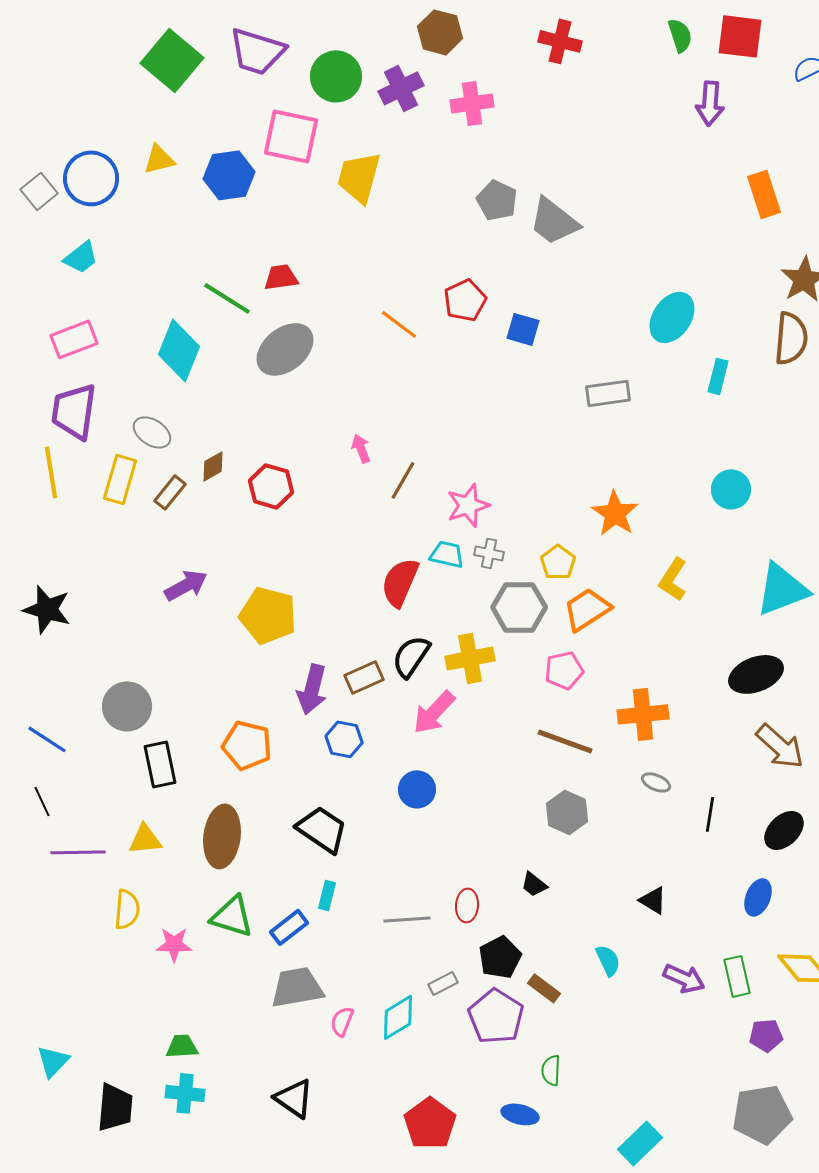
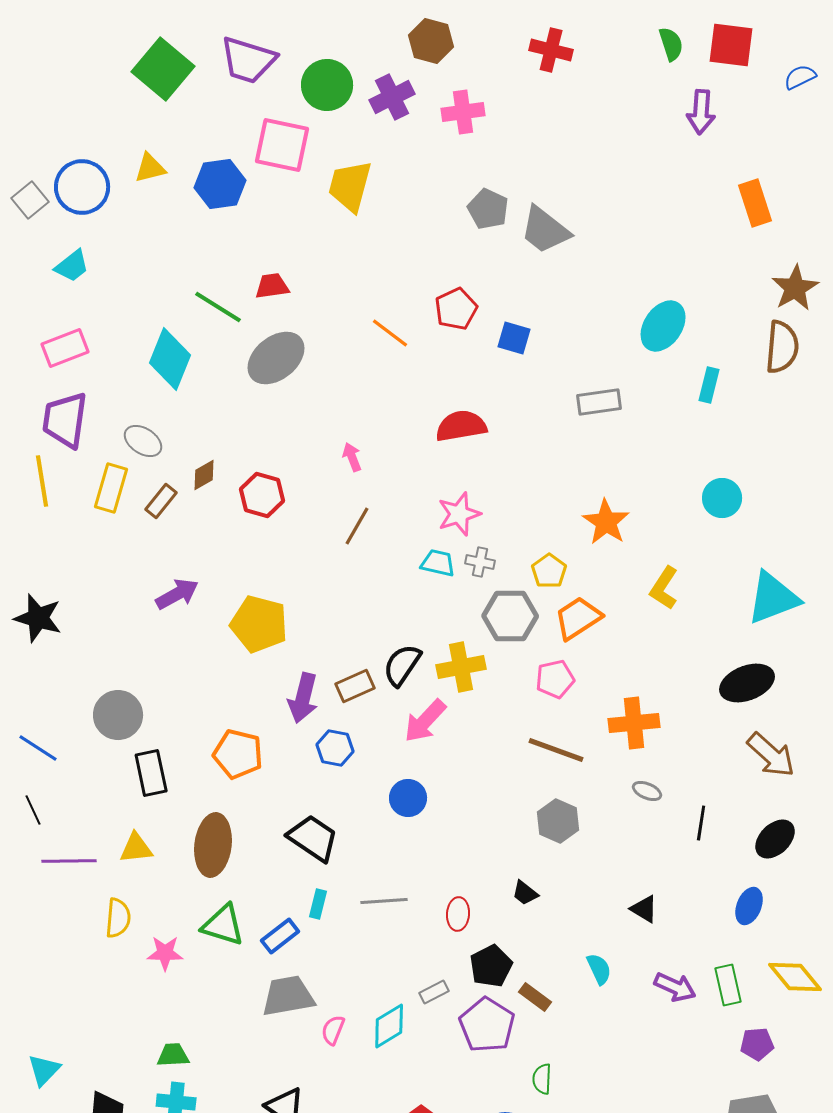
brown line: (403, 480) -> (357, 526), moved
red semicircle: (400, 582) -> (461, 426), moved, turned 57
gray line: (407, 919) -> (384, 901), moved

